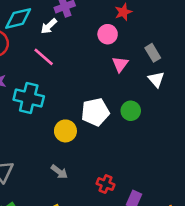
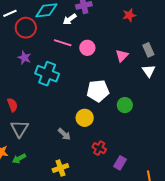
pink circle: (108, 34) -> (87, 48), moved
pink line: (44, 57) -> (63, 43), turned -30
green circle: (131, 111) -> (125, 105), moved
yellow circle: (65, 131) -> (85, 118), moved

